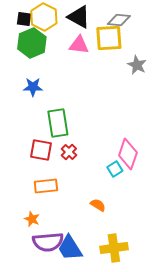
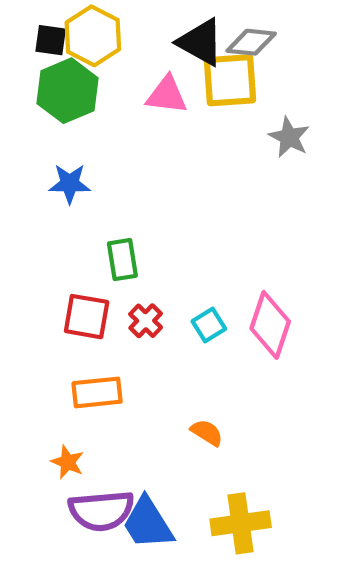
black triangle: (79, 17) -> (200, 42), moved
green rectangle: (58, 123) -> (122, 260), size x0.7
cyan square: (115, 169) -> (209, 325), moved

